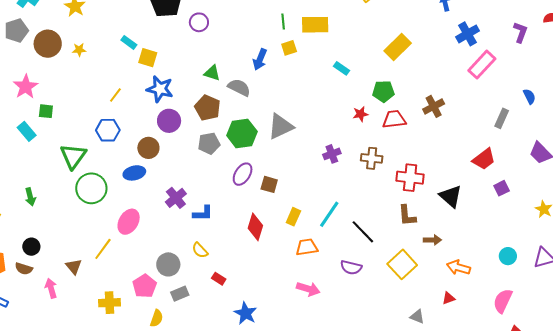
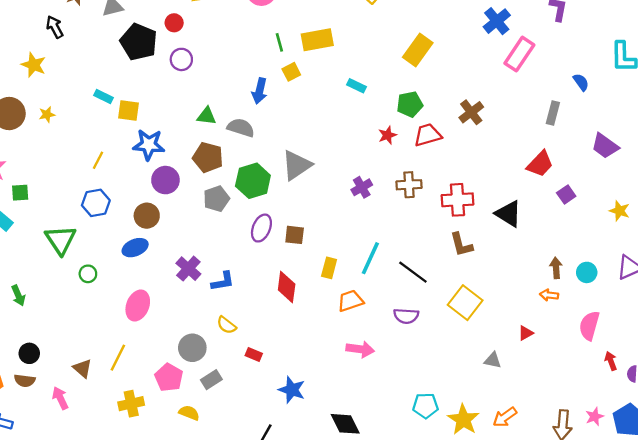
green circle: (91, 188) -> (88, 274), size x0.5
brown arrow: (432, 240) -> (556, 268), moved, turned -84
yellow line: (103, 249) -> (118, 358), moved
orange arrow: (458, 267) -> (549, 295), moved, size x0.7
yellow semicircle: (157, 318) -> (189, 413), turned -78

